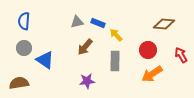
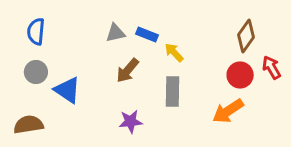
brown diamond: (164, 24) -> (246, 36), turned -60
red circle: (148, 50) -> (240, 75), moved
red arrow: (181, 55) -> (272, 67), moved

